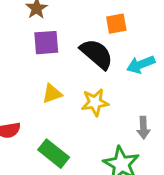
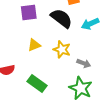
yellow star: (95, 102) -> (62, 49), turned 30
gray arrow: (143, 128) -> (84, 63), moved, turned -64

